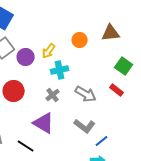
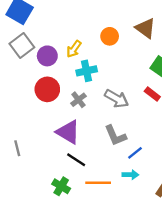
brown triangle: (111, 33) -> (145, 28), turned 42
red circle: (14, 91) -> (47, 89), moved
gray L-shape: (85, 126) -> (115, 136), turned 30
black line: (26, 146) -> (76, 160), moved

